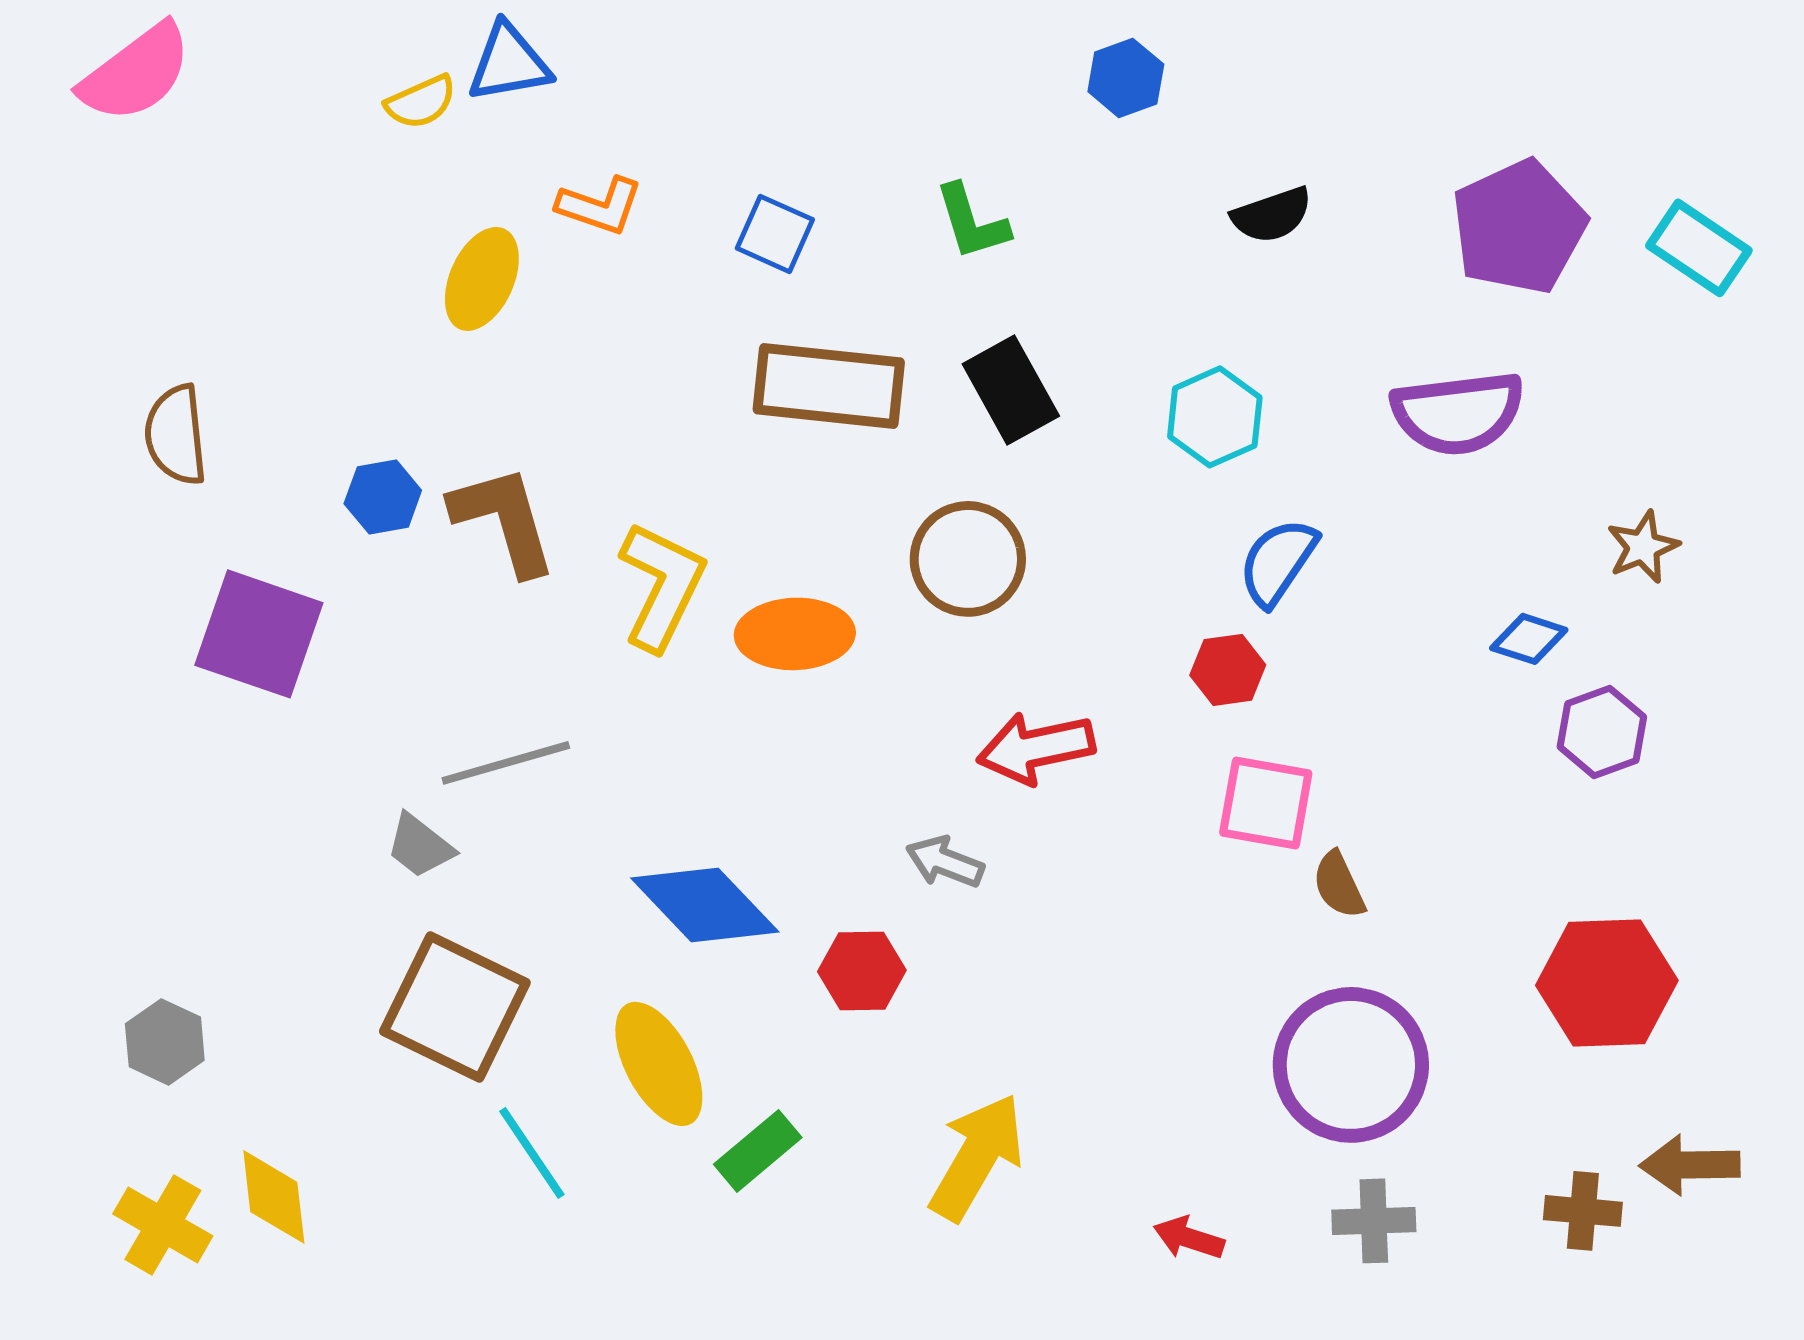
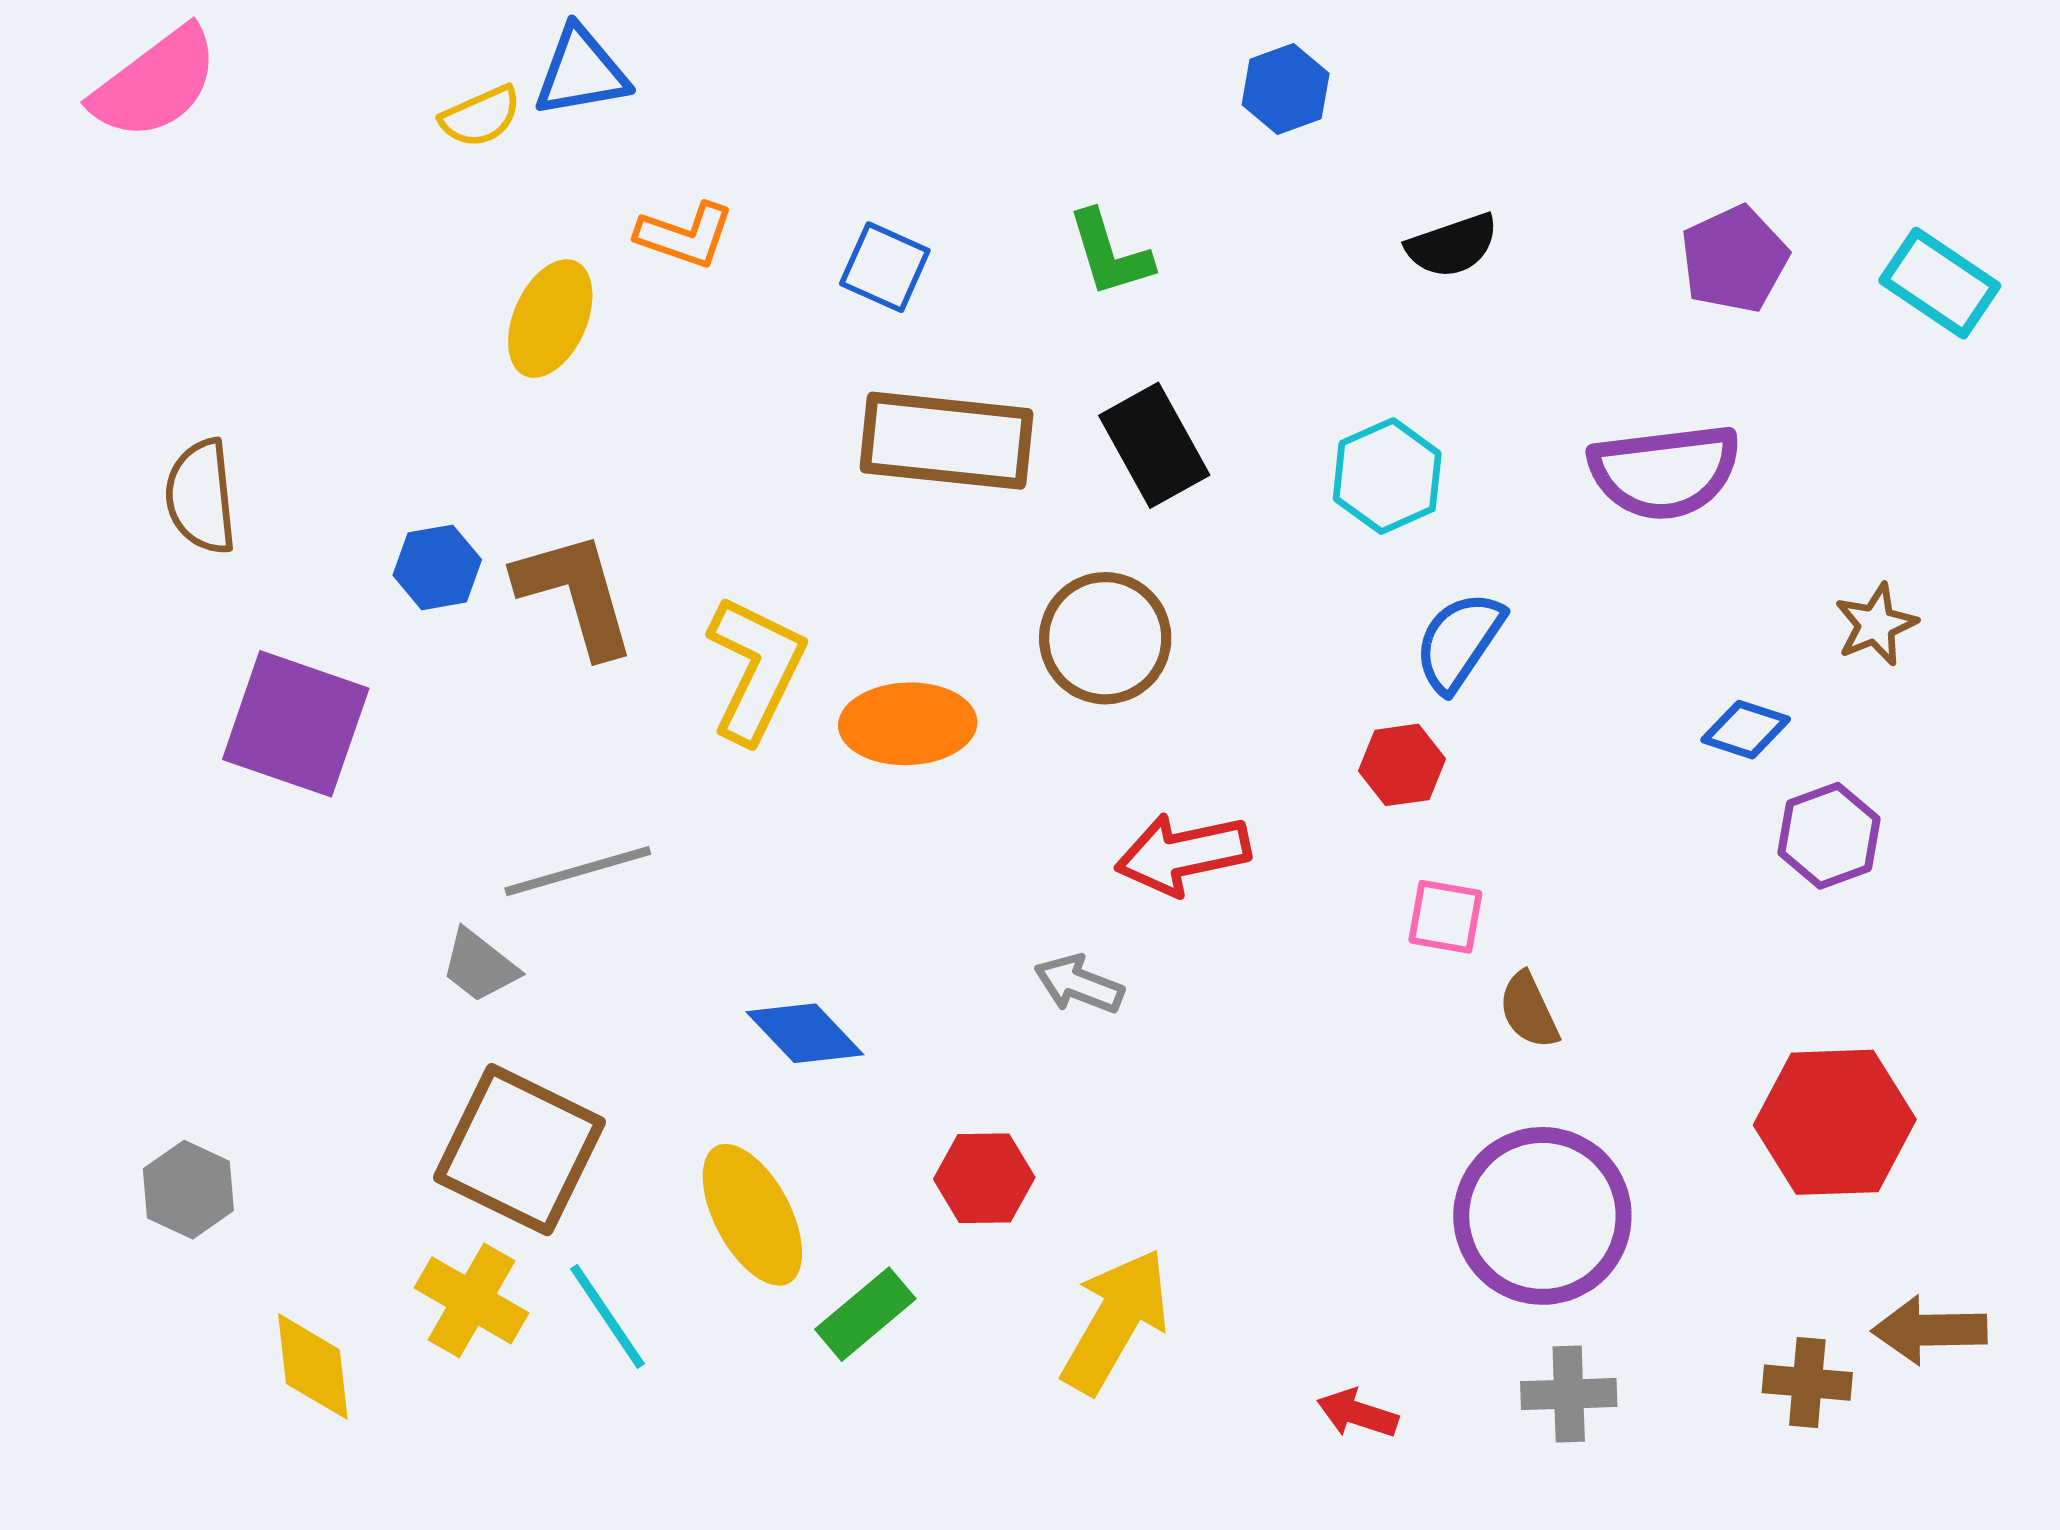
purple pentagon: (1519, 227) -> (1734, 259), size x0.7
pink square: (1266, 803) -> (1445, 917), size x0.7
blue diamond: (705, 905) -> (805, 1033), size x0.7
red hexagon: (862, 971) -> (984, 1178), moved
yellow cross: (163, 1225) -> (472, 1300), moved

